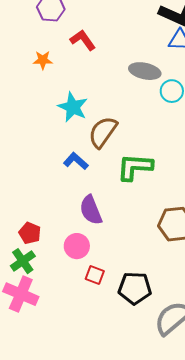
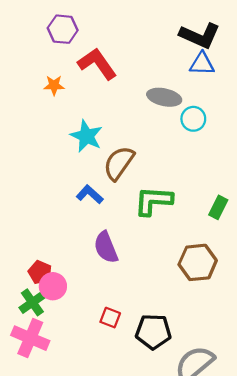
red L-shape: (83, 40) -> (97, 64), size x1.4
pink circle: (77, 246) -> (53, 286), moved

